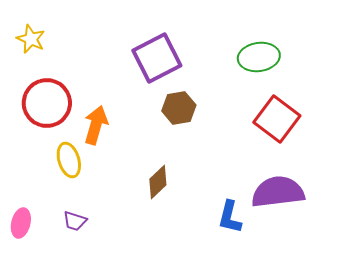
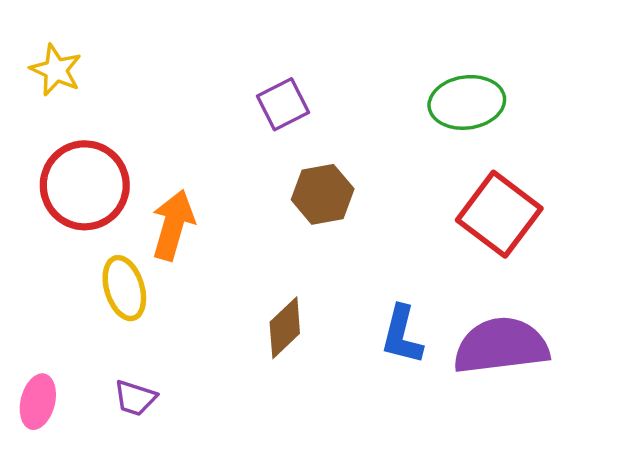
purple square: (157, 58) -> (283, 104), size x0.6
blue L-shape: (230, 217) -> (402, 335), moved

